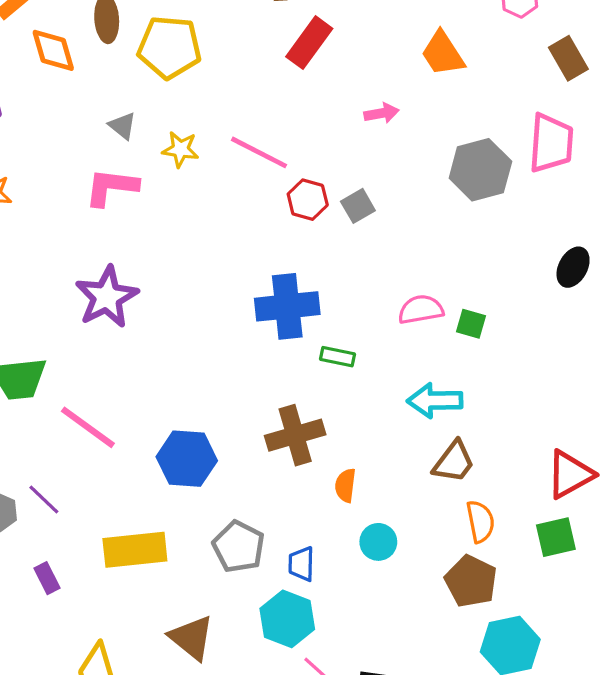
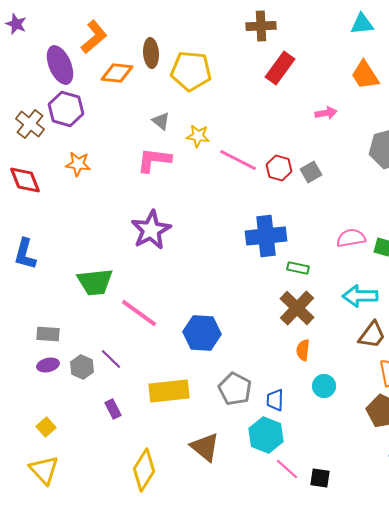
orange diamond: (53, 50) -> (117, 73), turned -68
pink line: (259, 152) -> (238, 160), moved
brown cross: (295, 435) -> (297, 308), moved, turned -30

